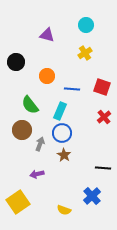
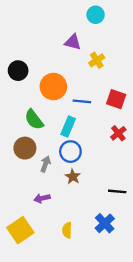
cyan circle: (86, 25) -> (96, 15), moved
purple triangle: (47, 35) -> (73, 42), moved
orange circle: (47, 76) -> (53, 87), size x1.5
yellow semicircle: (64, 210) -> (67, 230), moved, turned 72

